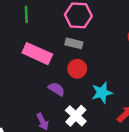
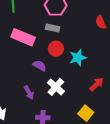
cyan star: (102, 93) -> (78, 58), moved

